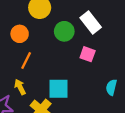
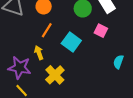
cyan square: (58, 89) -> (71, 42), moved, turned 30

